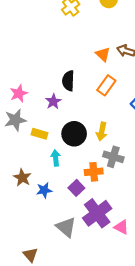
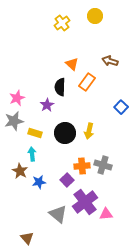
orange triangle: (103, 54) -> (72, 64), moved
orange rectangle: (106, 85) -> (87, 82), moved
gray cross: (113, 157) -> (103, 165), moved
cyan arrow: (56, 158) -> (32, 154), moved
pink triangle: (121, 227) -> (106, 214), turned -32

